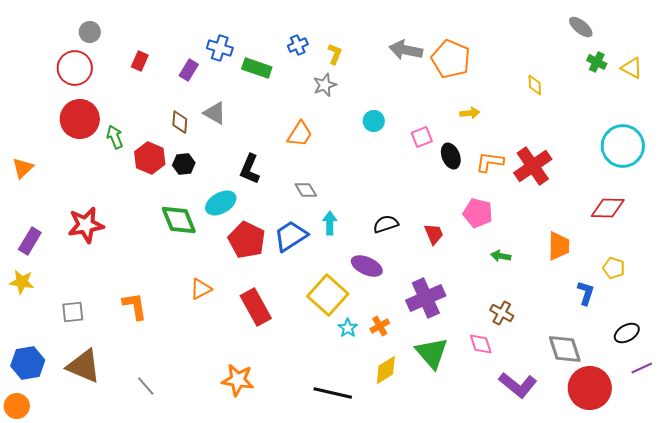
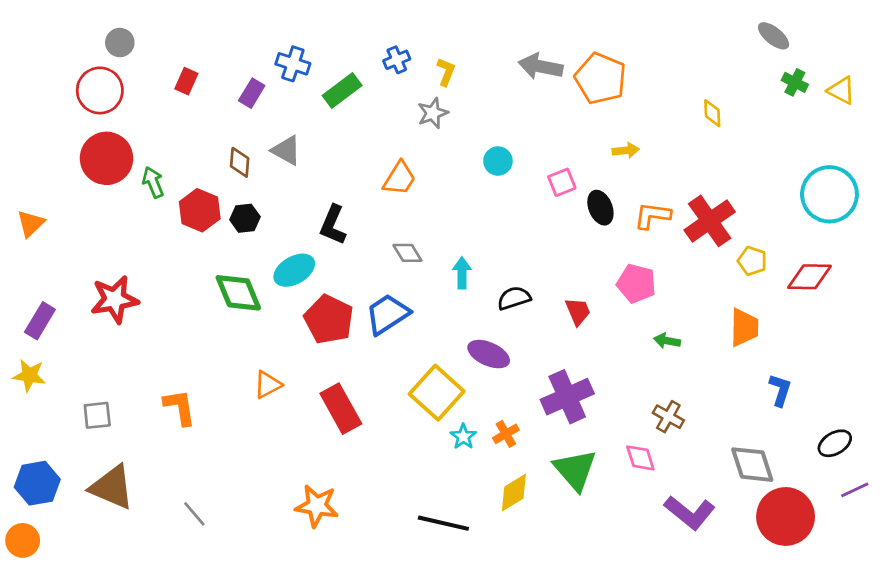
green rectangle: (257, 68) -> (342, 90), turned -56
cyan arrow: (330, 223) -> (462, 273), moved
yellow pentagon: (614, 268) -> (752, 261), moved

